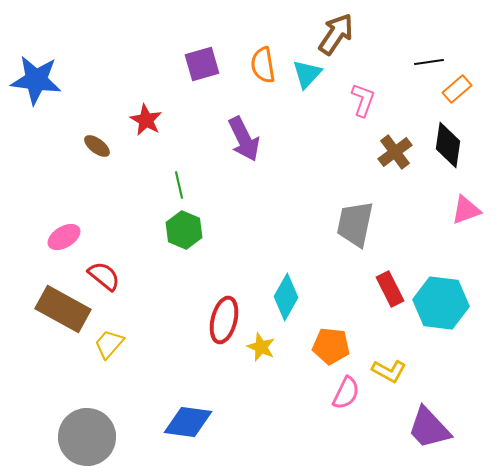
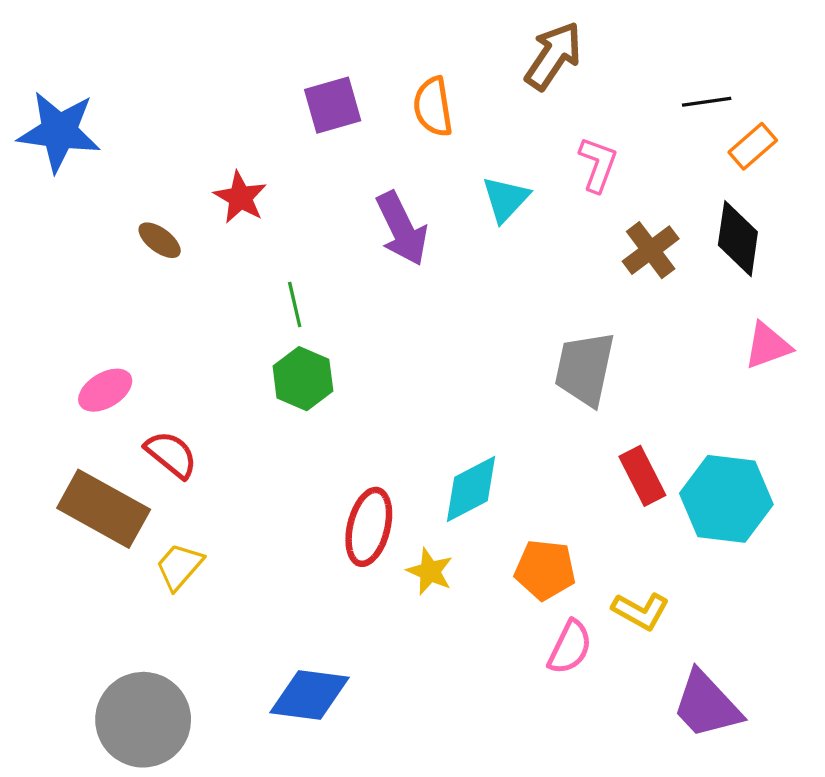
cyan triangle: (307, 74) -> (506, 199), moved
cyan diamond: (286, 297) -> (471, 489), turned 33

